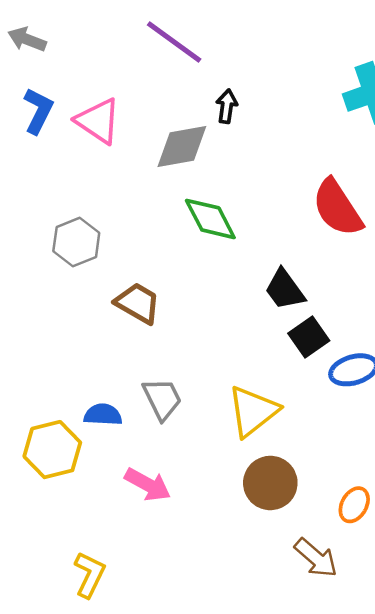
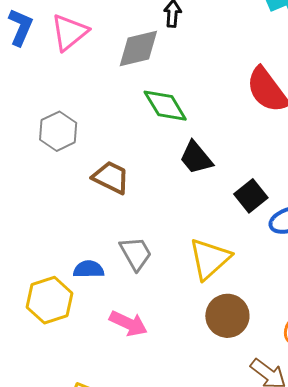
pink triangle: (98, 121) -> (69, 32), turned 51
black trapezoid: (285, 290) -> (196, 158), moved

